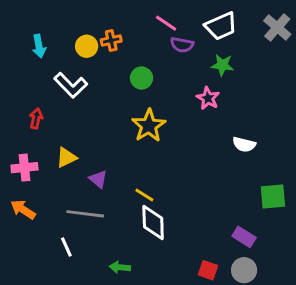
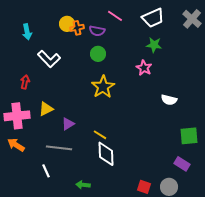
purple semicircle: (182, 45) -> (97, 31), moved
yellow circle: (87, 46) -> (67, 24), moved
pink cross: (24, 168) -> (17, 116), size x1.4
purple triangle: (98, 179) -> (68, 124), turned 48
purple rectangle: (244, 237) -> (182, 164), moved

